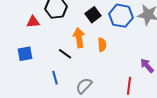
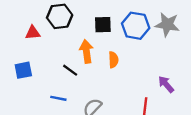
black square: (93, 15) -> (103, 25), turned 35
blue line: (55, 78) -> (58, 98), turned -64

